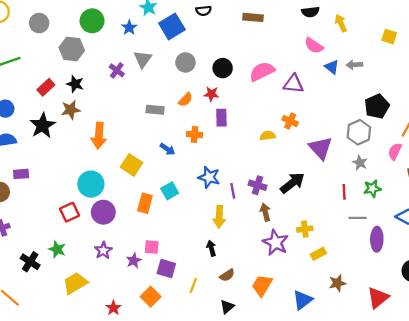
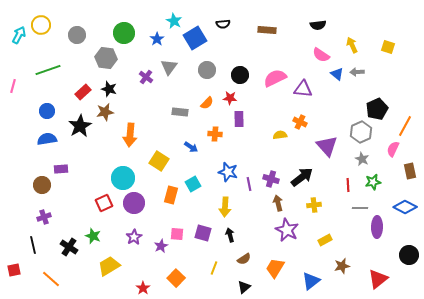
yellow arrow: (341, 23) -> (352, 45), moved
yellow arrow: (219, 217) -> (225, 207), moved
yellow cross: (305, 229) -> (314, 205), moved
purple square: (166, 268) -> (203, 233), moved

